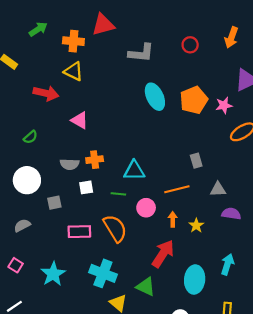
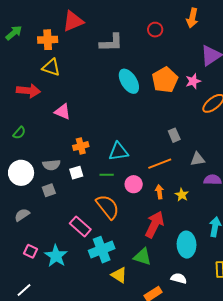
gray semicircle: (70, 164) -> (51, 165), moved
pink rectangle: (79, 232) -> (80, 226), moved, turned 50
pink square: (16, 265) -> (30, 251), moved
cyan cross: (103, 273) -> (102, 250), turned -35

